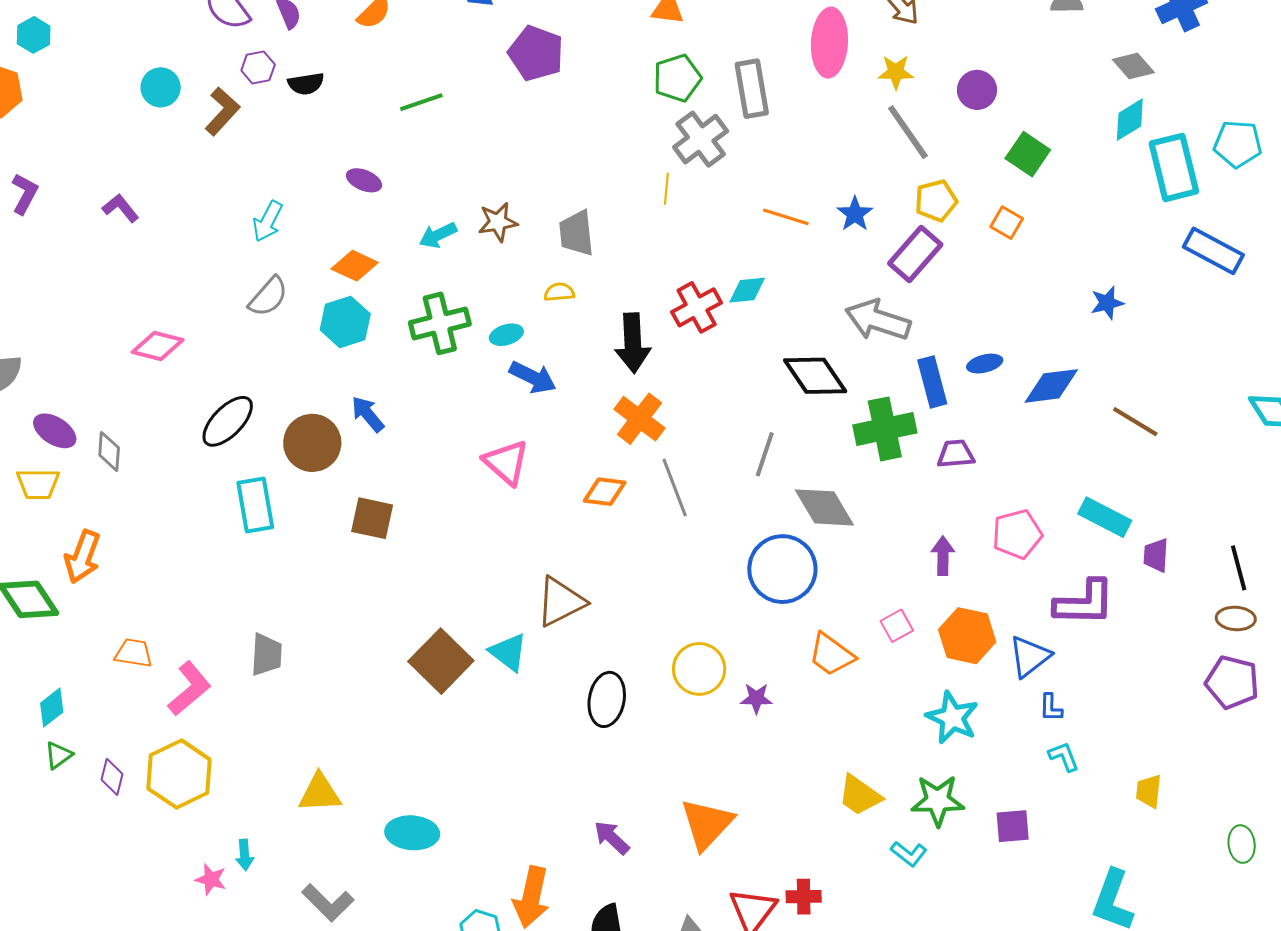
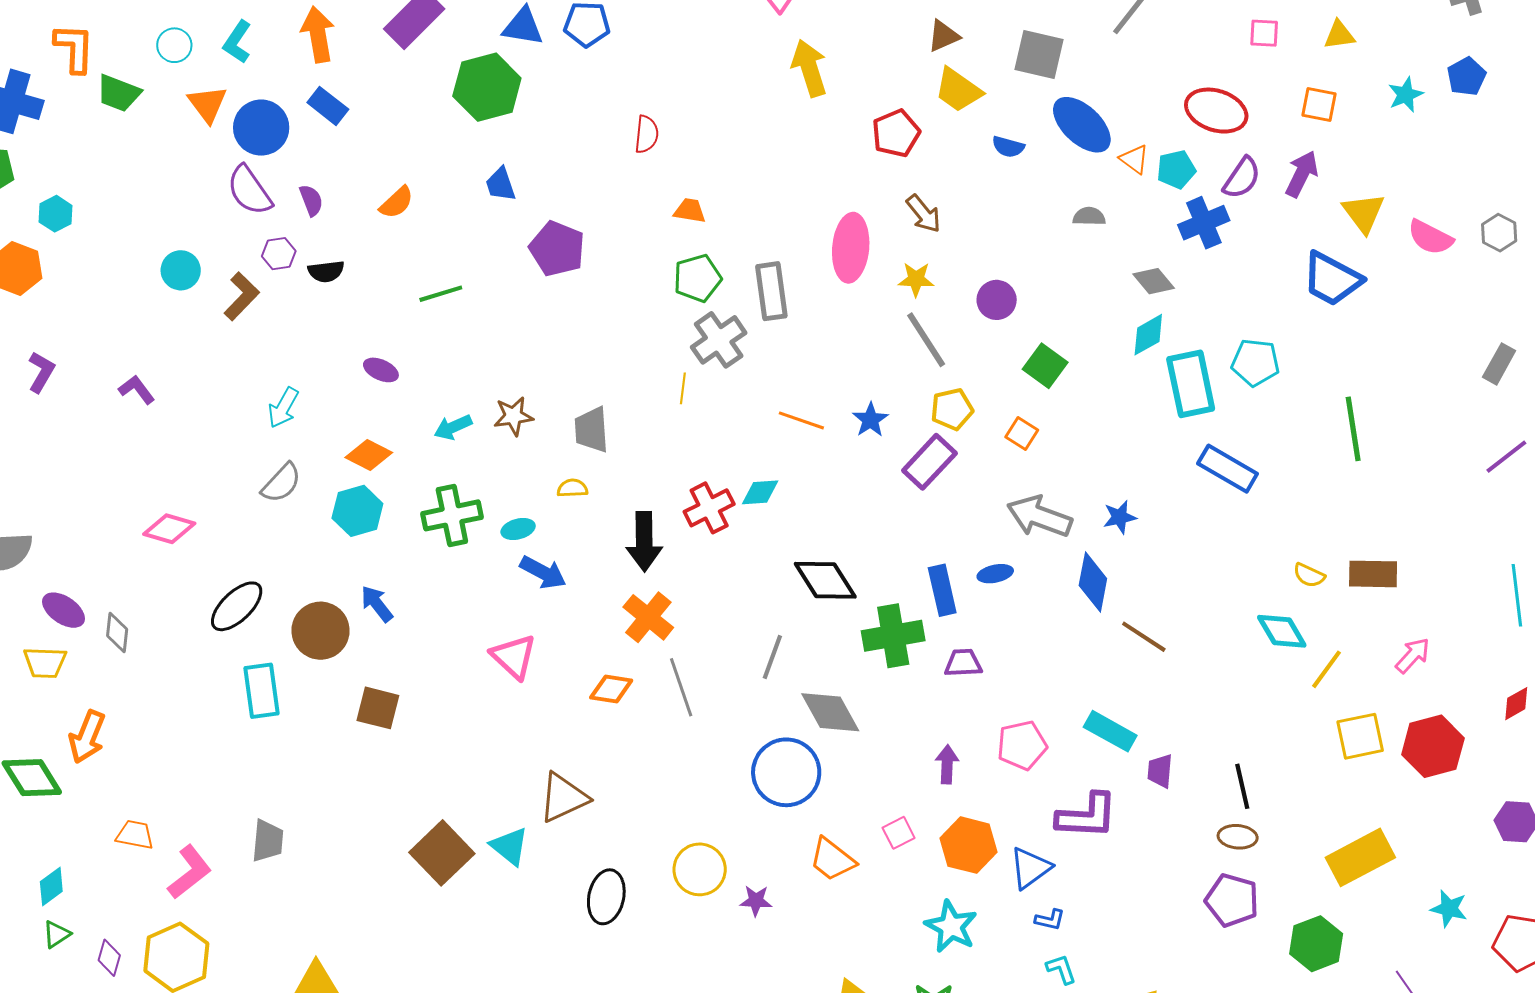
gray arrow: (878, 320) -> (1039, 517), moved
blue diamond: (1051, 386) -> (1093, 582), moved, turned -74
blue L-shape: (1051, 708) -> (1050, 920), turned -80

